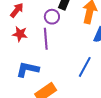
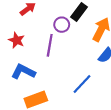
red star: (20, 34) -> (17, 40), moved

